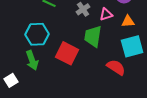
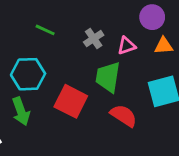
orange triangle: (128, 21) -> (164, 46), moved
red semicircle: (116, 67) -> (124, 116), moved

